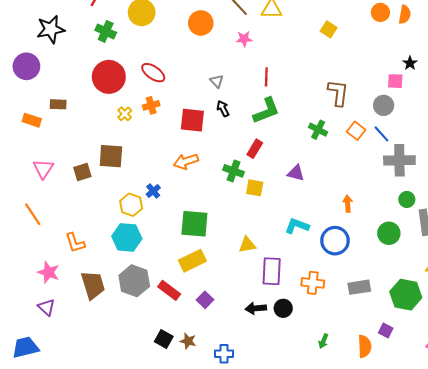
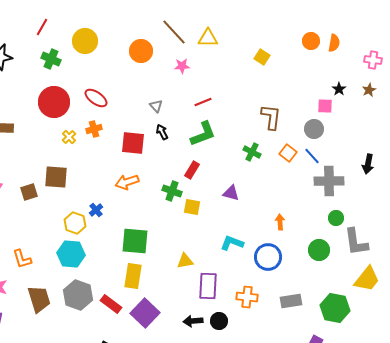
red line: (266, 77) -> (203, 102), turned 66
yellow rectangle: (192, 261) -> (133, 276), turned -55
purple square: (205, 300) -> (145, 313), size x1.8

